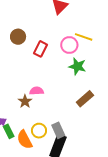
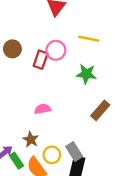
pink circle: (69, 45) -> (56, 50), moved
brown star: (25, 101) -> (31, 139), moved

